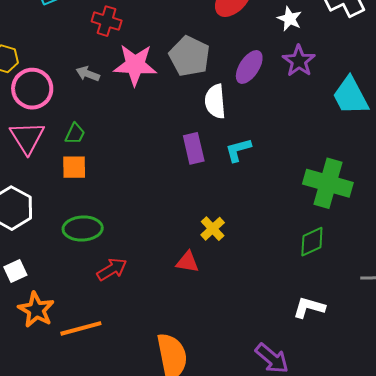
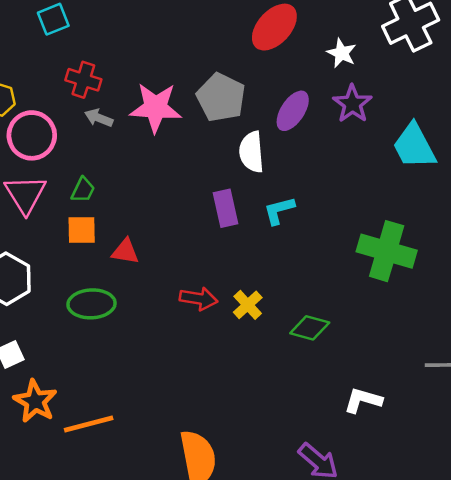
red cross: (107, 21) -> (83, 80), moved
green diamond: (312, 242) -> (310, 328), moved, turned 40
red triangle: (188, 262) -> (125, 251), moved
red arrow: (112, 269) -> (199, 299), moved, turned 40

